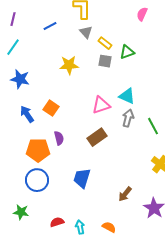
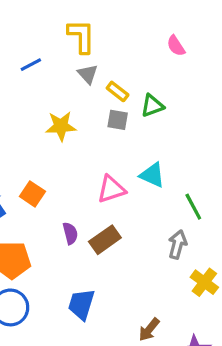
pink semicircle: (142, 14) -> (176, 46), turned -56
gray arrow: (128, 118) -> (178, 244), moved
green line: (153, 126) -> (193, 207), moved
purple semicircle: (59, 138) -> (70, 233), moved

